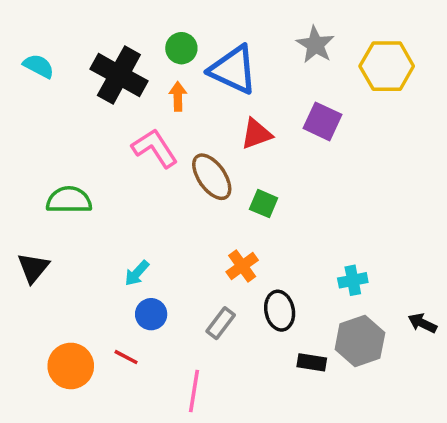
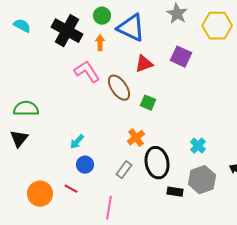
green semicircle: (69, 200) -> (26, 109), moved
cyan cross: (353, 280) -> (198, 146), turned -35
black ellipse: (280, 311) -> (157, 163), size x1.4

